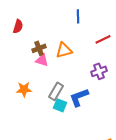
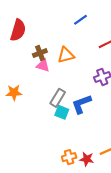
blue line: (78, 16) -> (80, 20), turned 56
red semicircle: (18, 26) -> (18, 30), size x1.5
orange star: (24, 89) -> (14, 93), moved

